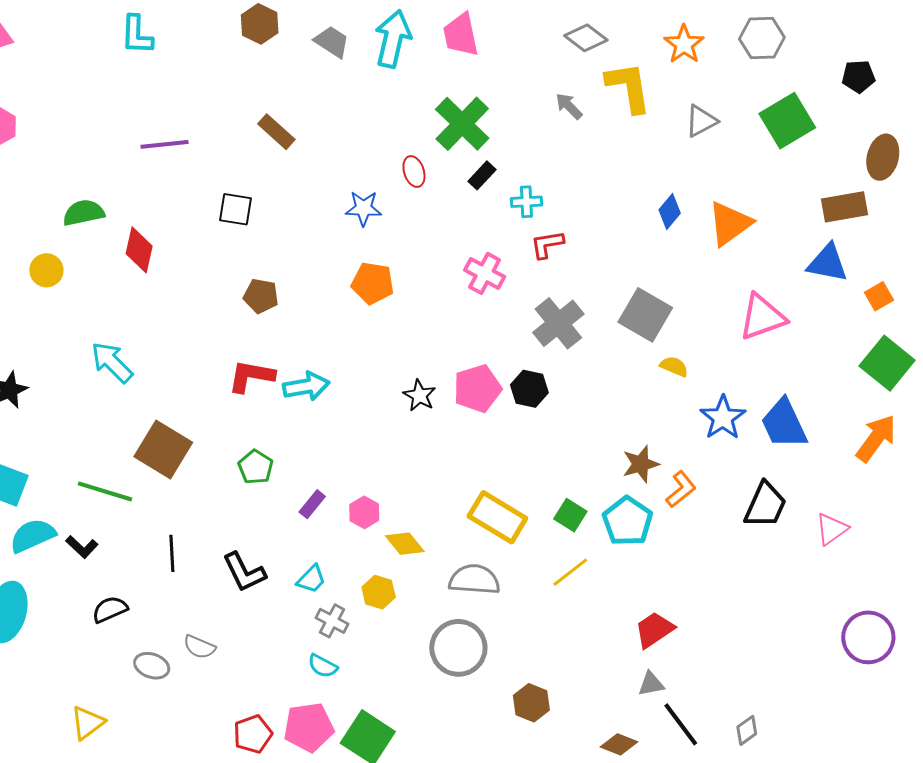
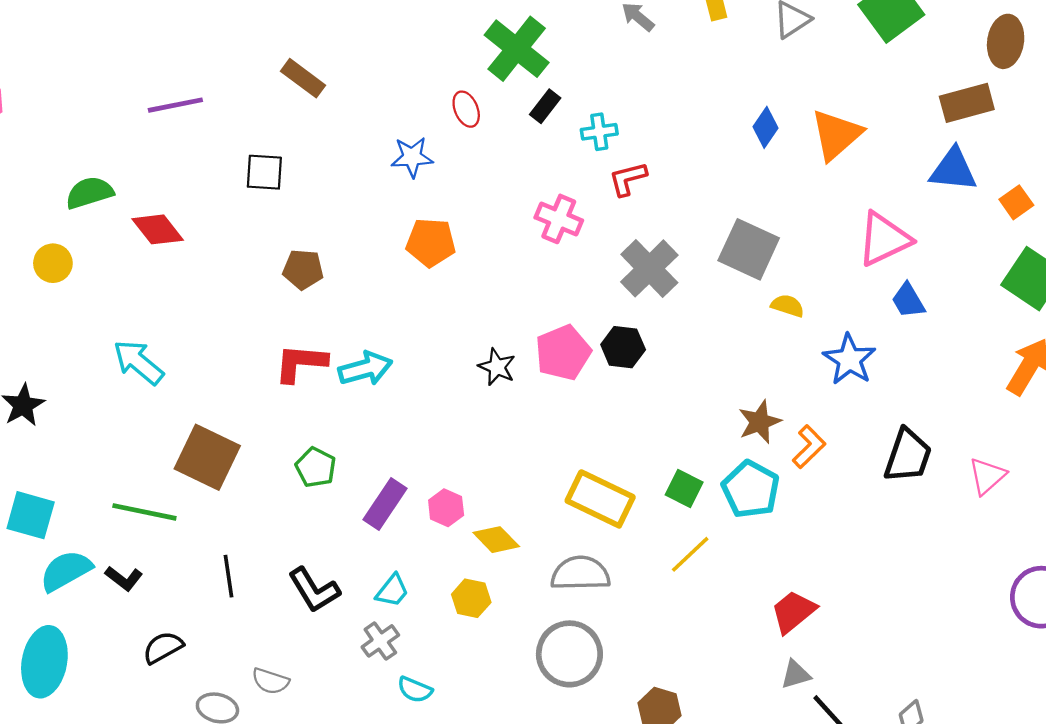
red diamond: (139, 250) -> (158, 229), turned -45
blue trapezoid: (784, 424) -> (908, 301), moved, size x0.6
purple rectangle: (312, 504) -> (385, 504), size x1.5
gray cross: (332, 621) -> (380, 641), moved, turned 32

